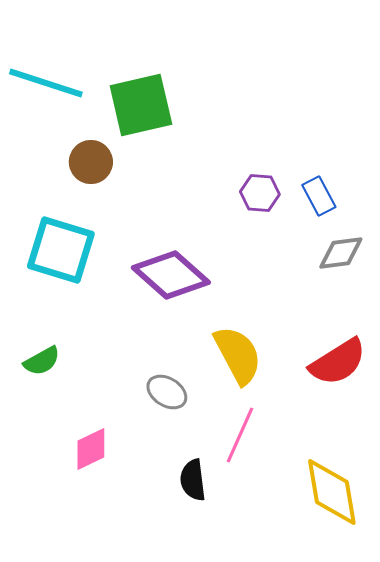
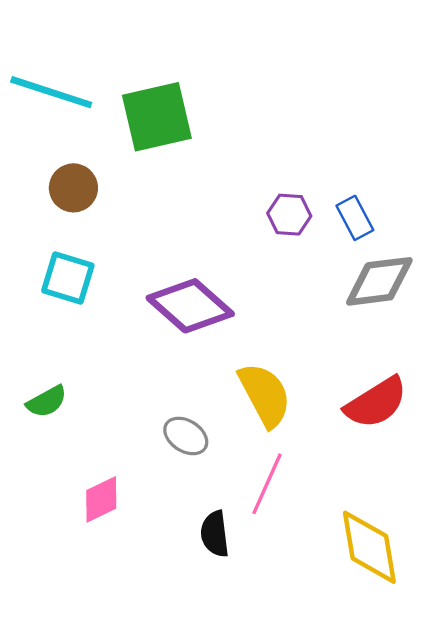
brown circle: (91, 162) -> (73, 188), moved
cyan square: (61, 250) -> (68, 278), size x0.7
gray diamond: (341, 253) -> (379, 281), size x1.4

